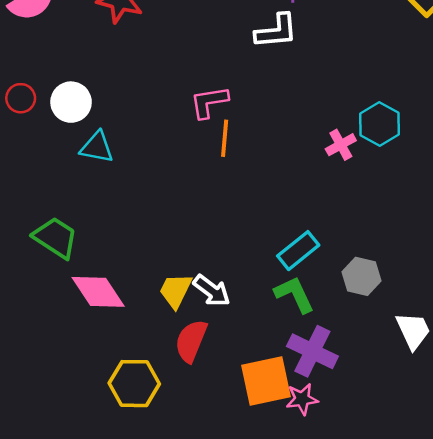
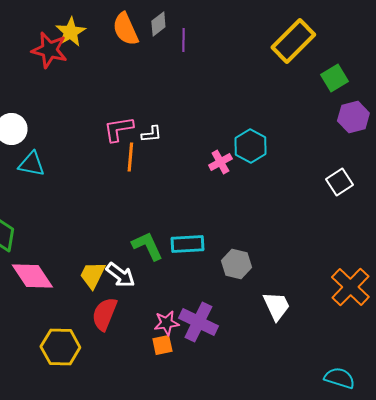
white L-shape: (276, 31) -> (151, 134), moved, size x0.6
cyan rectangle: (298, 251) -> (187, 244), turned 36
green L-shape: (294, 294) -> (147, 246), moved
orange square: (266, 381) -> (162, 345), size x0.5
pink star: (302, 399) -> (166, 323), moved

